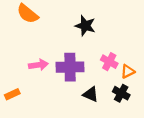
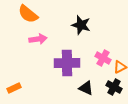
pink arrow: (38, 65) -> (38, 39), moved

